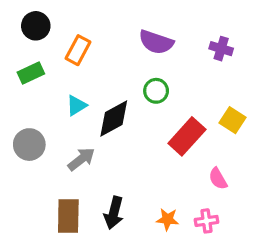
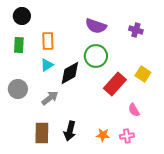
orange rectangle: (78, 50) -> (48, 41), moved, turned -30
green rectangle: (31, 73) -> (19, 45), turned -63
green circle: (156, 91) -> (96, 56), size x1.5

